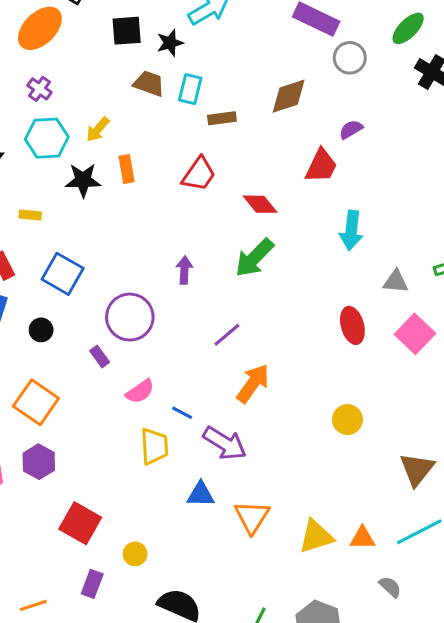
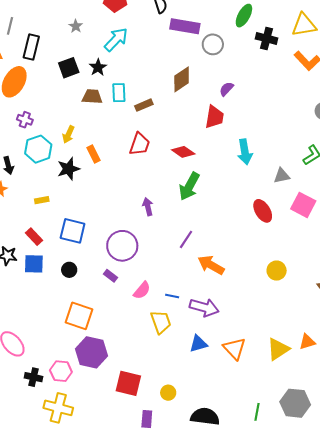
orange arrow: (253, 383) -> (211, 265), turned -80
purple hexagon: (39, 462) -> (92, 352), size x1.4

